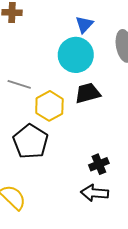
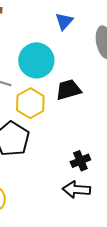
cyan circle: (76, 55) -> (36, 60), moved

